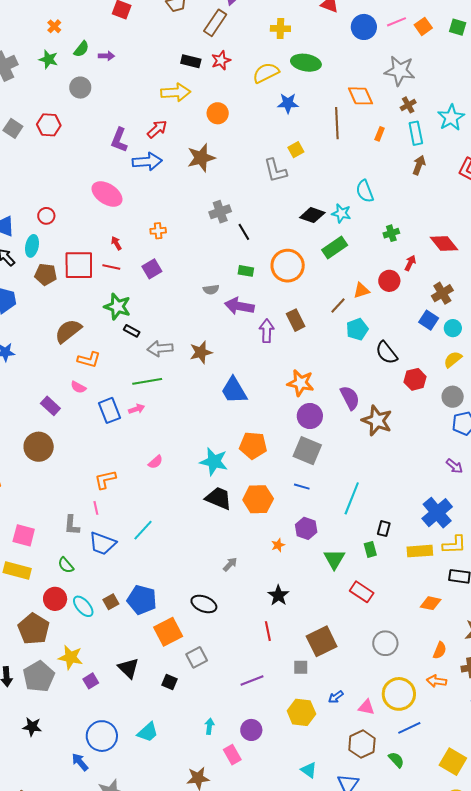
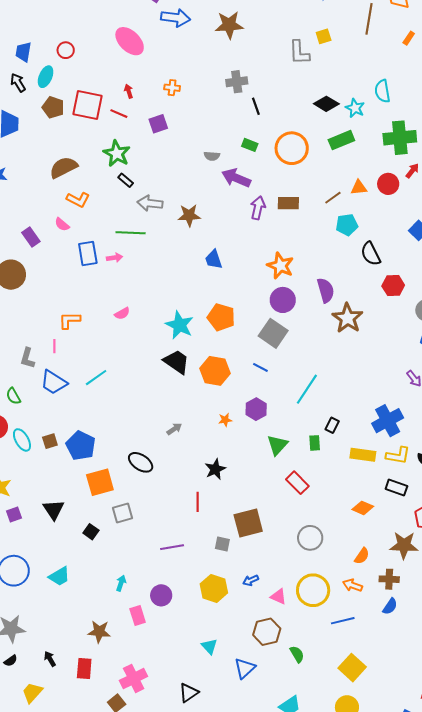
green cross: (391, 233) -> (400, 138), size x2.0
brown rectangle: (296, 320) -> (288, 203), turned -75
blue trapezoid: (234, 390) -> (214, 259), size x0.7
blue line: (409, 728) -> (343, 621), moved

